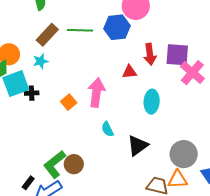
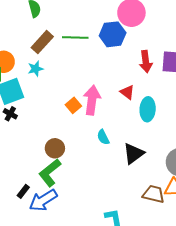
red triangle: (129, 72) -> (127, 92), moved, turned 42
black cross: (32, 93) -> (10, 114), moved, turned 32
orange square: (69, 102) -> (73, 105), moved
brown circle: (74, 164) -> (55, 148), moved

